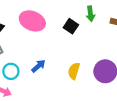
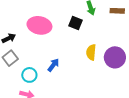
yellow semicircle: (74, 71) -> (91, 52), moved

